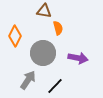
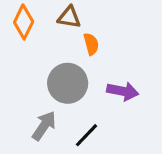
orange diamond: (15, 36) -> (24, 22), moved

